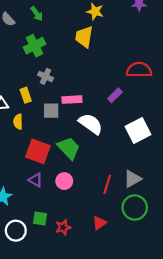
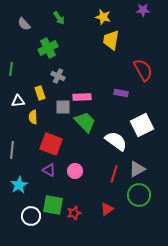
green arrow: (37, 14) -> (59, 18), moved
yellow trapezoid: (84, 37) -> (111, 40), moved
red semicircle: (139, 70) -> (143, 70), turned 60
purple rectangle: (115, 95) -> (121, 93), turned 56
white semicircle: (91, 124) -> (116, 141), moved
green trapezoid: (69, 148) -> (85, 122), moved
green square: (40, 219) -> (53, 205), size x1.5

